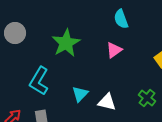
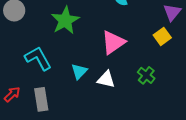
pink triangle: (114, 50) -> (113, 42), moved, size x1.5
cyan L-shape: (39, 81) -> (38, 58), turned 120

